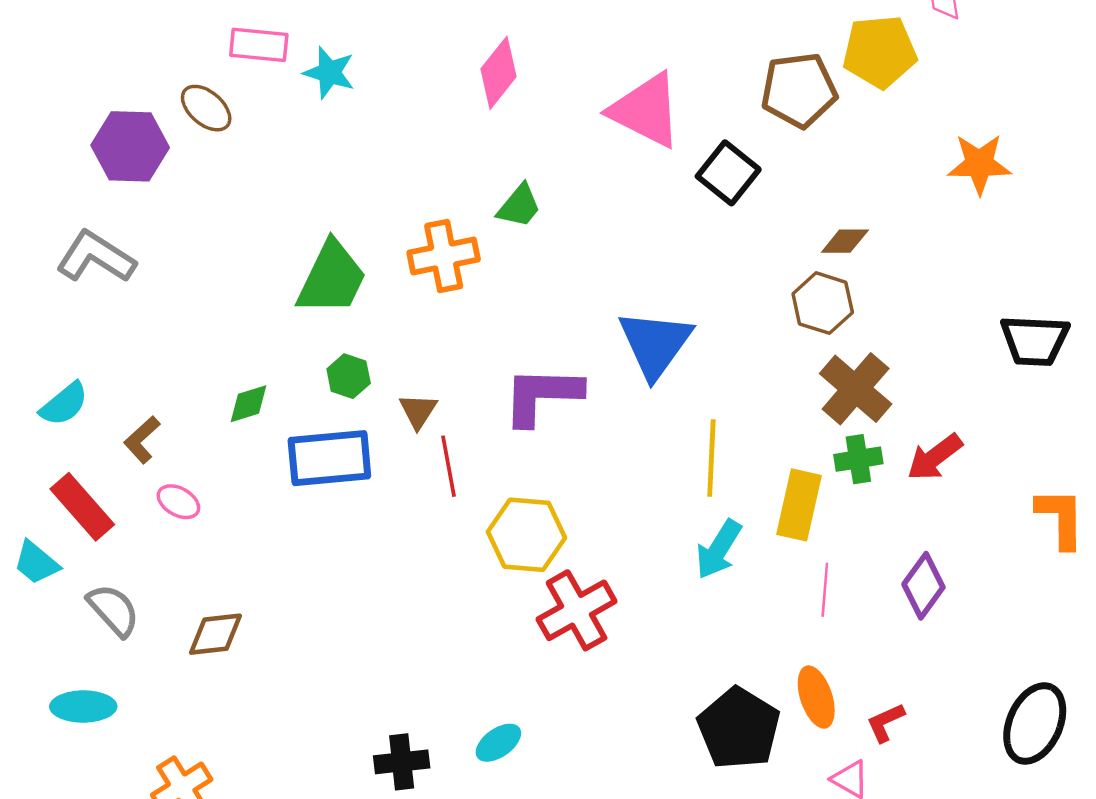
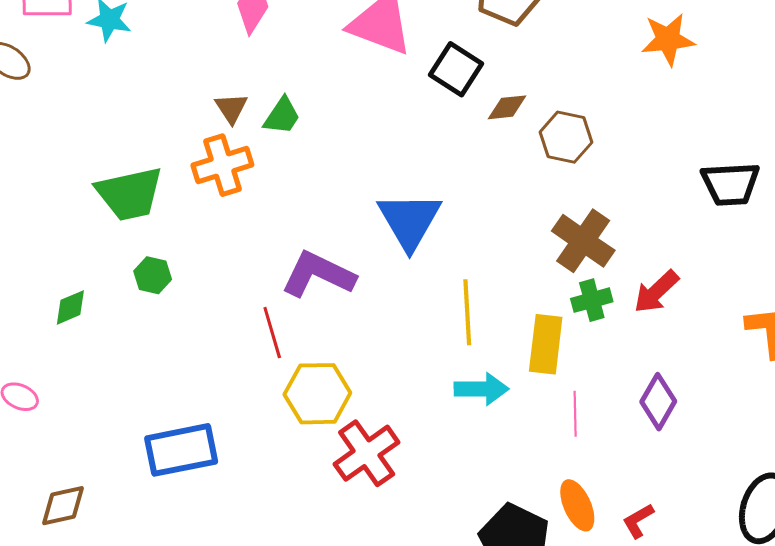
brown diamond: (845, 241) -> (507, 107), moved
green trapezoid: (332, 278) -> (130, 194), turned 58
brown hexagon: (823, 303) -> (566, 137), moved
purple L-shape: (542, 395) -> (318, 274), turned 30
brown triangle: (418, 411) -> (231, 108), moved
blue rectangle: (329, 458) -> (181, 450), moved
red line: (449, 466) -> (272, 333), moved
cyan arrow: (719, 549) -> (481, 389), turned -116

